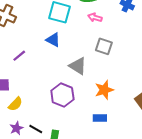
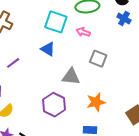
pink arrow: (95, 17) -> (83, 32), moved
gray triangle: (78, 66) -> (71, 77), turned -30

